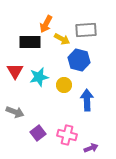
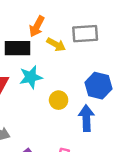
blue hexagon: (79, 60) -> (98, 86), moved
cyan star: (39, 77) -> (31, 77), moved

